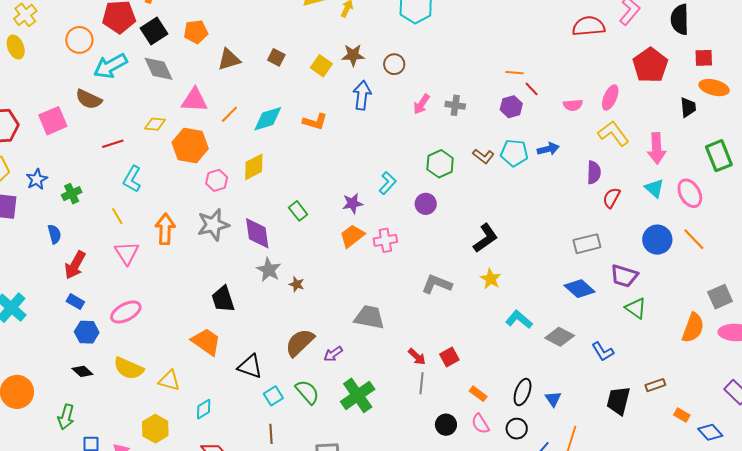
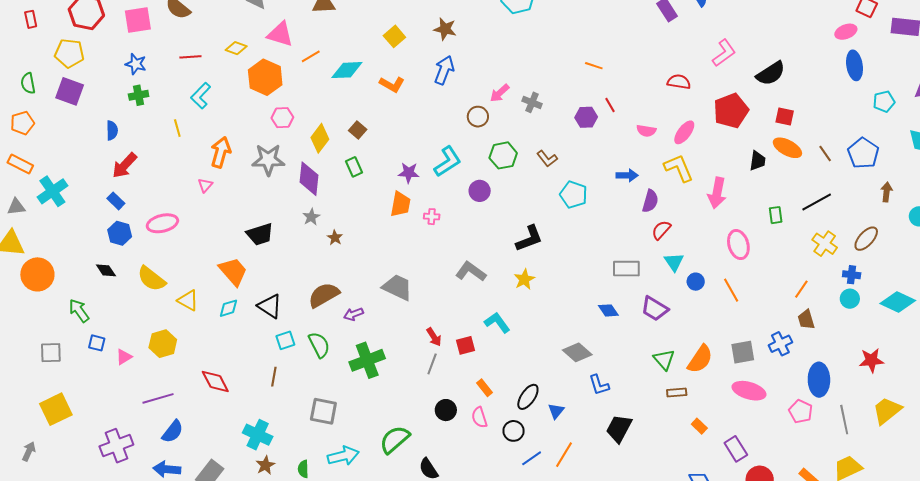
black semicircle: (680, 19) -> (771, 73), turned -136
red semicircle: (589, 26) -> (679, 82), moved, size x0.7
brown square: (276, 57) -> (358, 130), moved
brown circle: (394, 64) -> (478, 117), moved
yellow square: (321, 66) -> (394, 36), moved
orange line: (514, 73) -> (594, 66), moved
blue arrow: (548, 149) -> (627, 175), moved
cyan pentagon: (514, 153) -> (574, 195), moved
green rectangle: (719, 156) -> (776, 215), size x0.6
yellow diamond: (254, 167) -> (320, 138), moved, turned -40
blue star: (37, 179) -> (136, 64), moved, turned 30
cyan L-shape: (388, 183) -> (448, 162), size x1.4
cyan triangle: (654, 188) -> (674, 262), moved
orange trapezoid: (352, 236) -> (400, 204), turned 124
pink cross: (385, 240) -> (432, 217), size x0.7
blue circle: (657, 240) -> (696, 282), size x0.6
pink triangle: (127, 253) -> (205, 185), moved, size x0.6
gray star: (269, 270) -> (311, 217), size x0.7
blue diamond: (580, 289) -> (608, 310), size x0.7
black trapezoid: (223, 299) -> (260, 234), turned -104
green triangle: (636, 308) -> (664, 359), moved
cyan L-shape: (519, 320) -> (497, 322), moved
orange semicircle: (693, 328) -> (700, 359), moved
blue L-shape: (603, 352) -> (599, 385), moved
brown rectangle: (655, 385) -> (677, 392), moved
cyan diamond: (204, 409) -> (229, 308), moved
orange rectangle: (682, 415) -> (699, 426), moved
green arrow: (66, 417) -> (79, 311), turned 115

